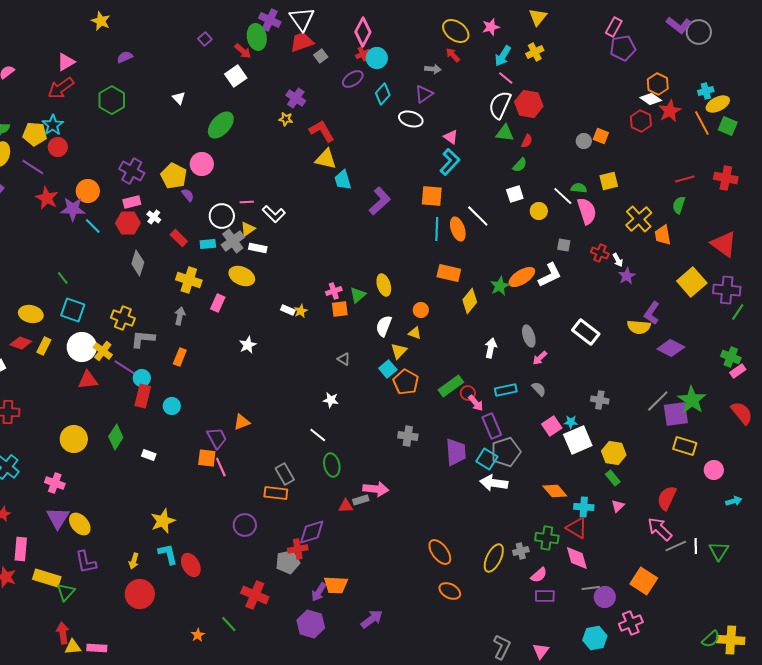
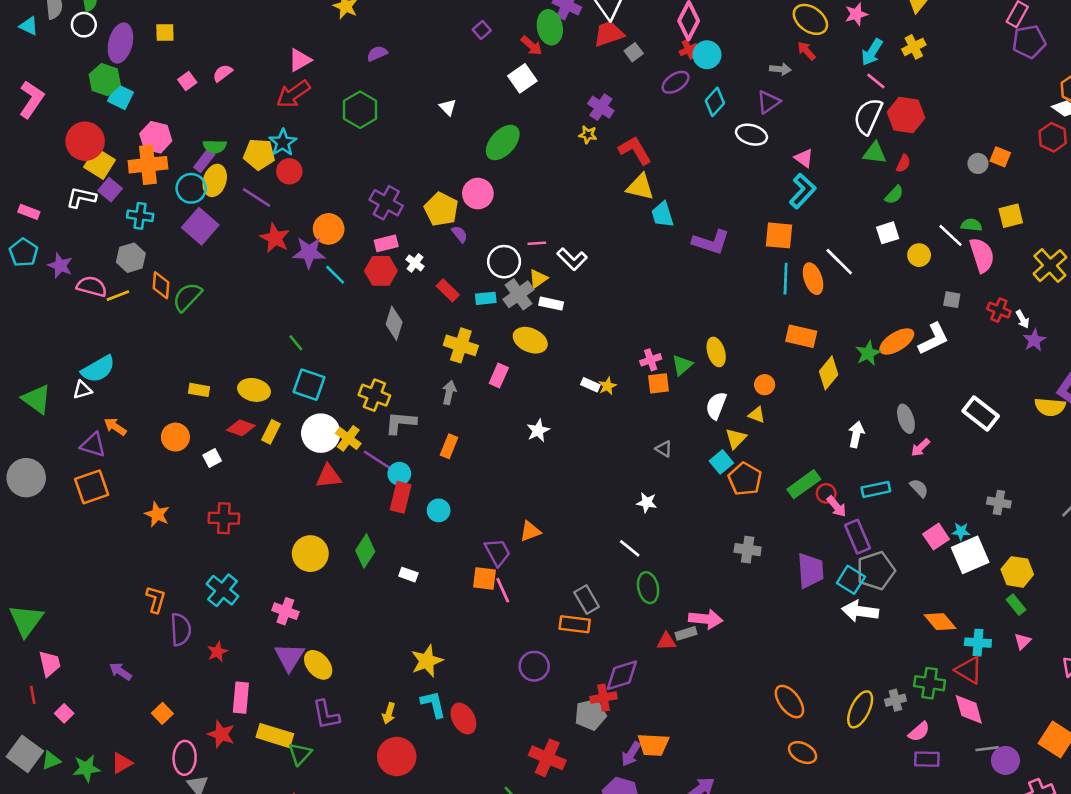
purple L-shape: (380, 201) -> (711, 242), turned 60

